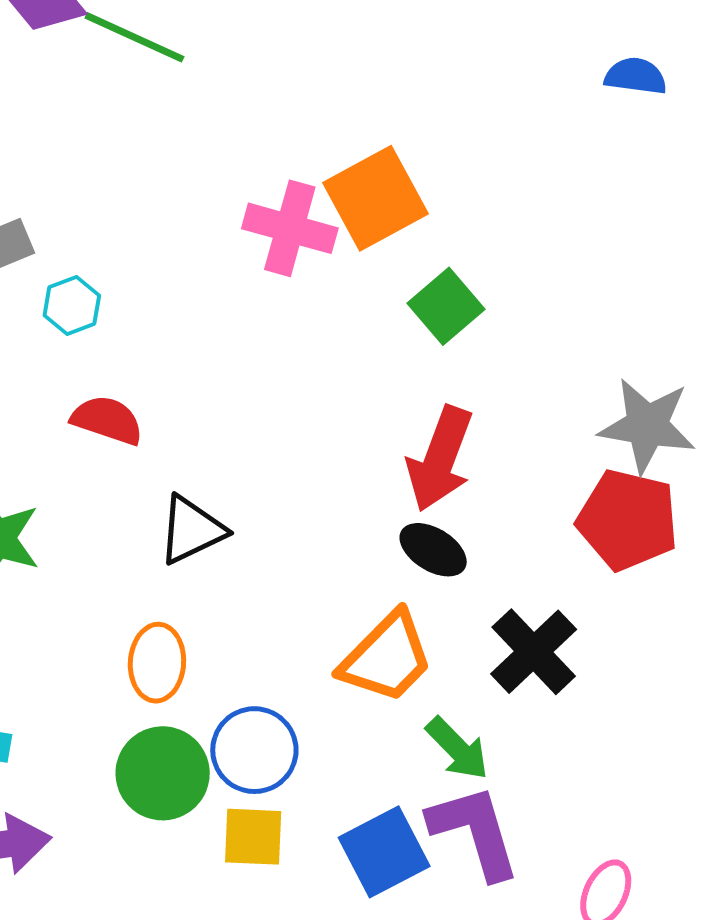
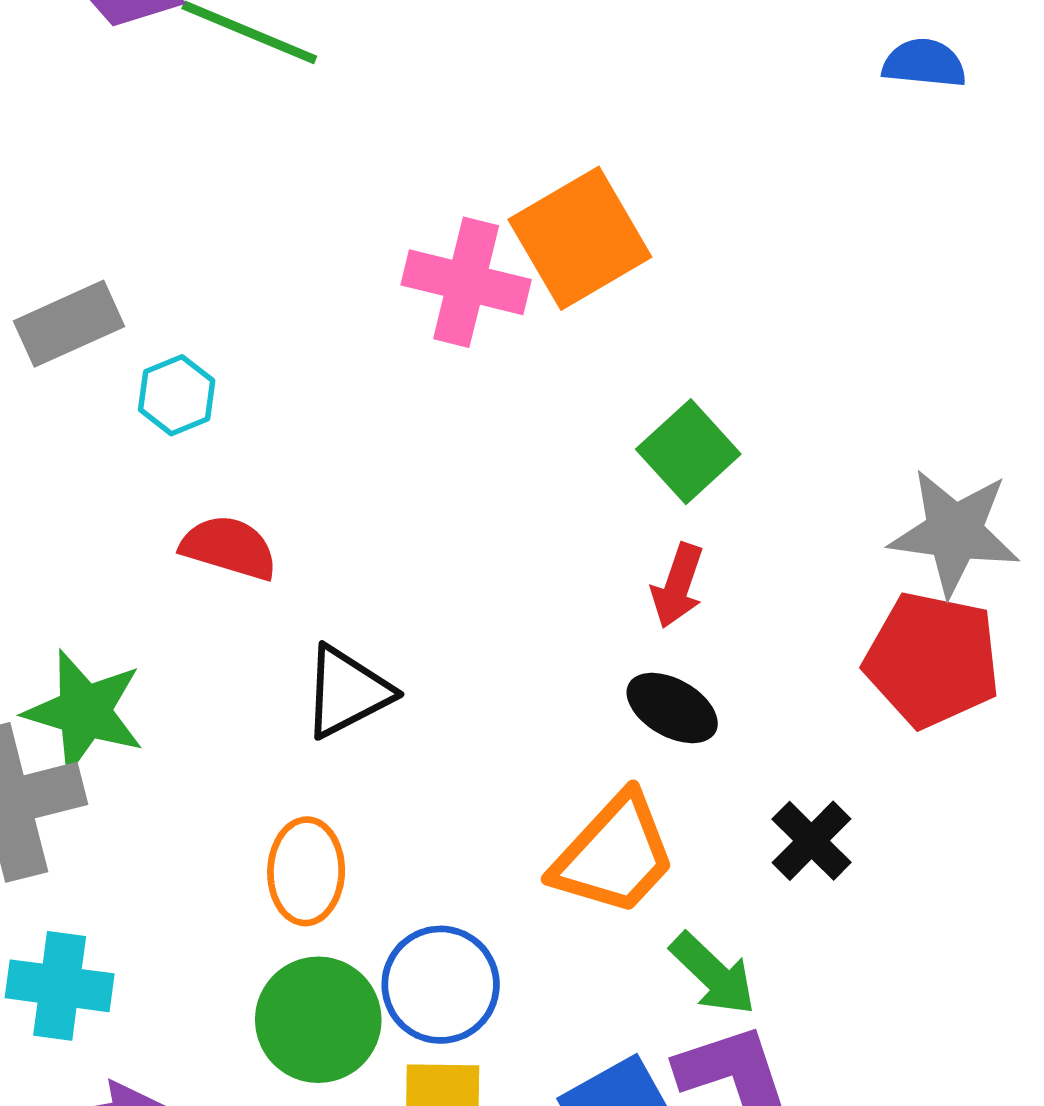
green square: (446, 306) -> (688, 452), moved
red arrow: (440, 459) -> (678, 586), size x0.6
black cross: (534, 652) -> (812, 841), size x0.7

